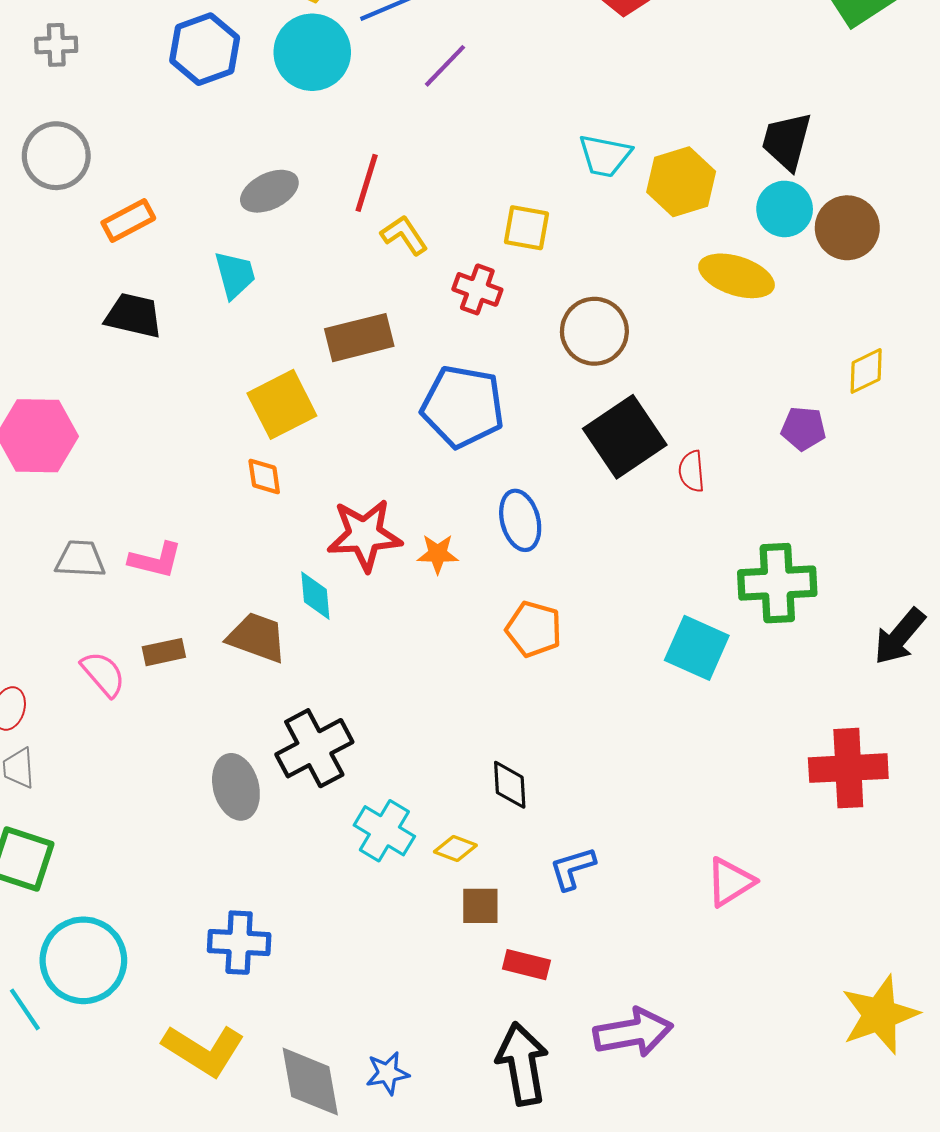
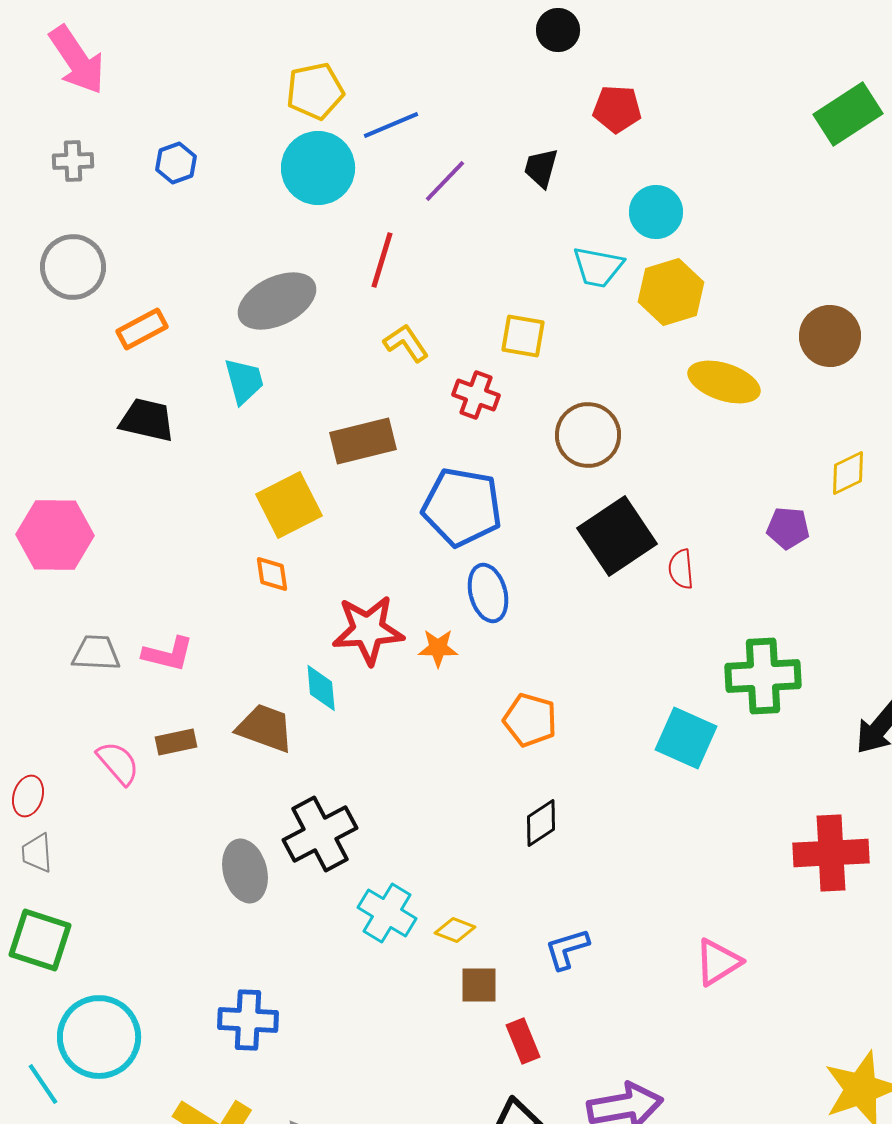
blue hexagon: (205, 49) -> (176, 163), moved, size x0.6
black trapezoid: (787, 141) -> (541, 168), moved, size x0.7
red line: (367, 183) -> (382, 260), moved
gray ellipse: (269, 191) -> (277, 301), size x1.4
cyan circle: (785, 209) -> (656, 212), moved
blue ellipse: (520, 520) -> (488, 593), moved
black diamond: (510, 785) -> (541, 823), moved, turned 60
red rectangle: (526, 965) -> (523, 1041), turned 54

